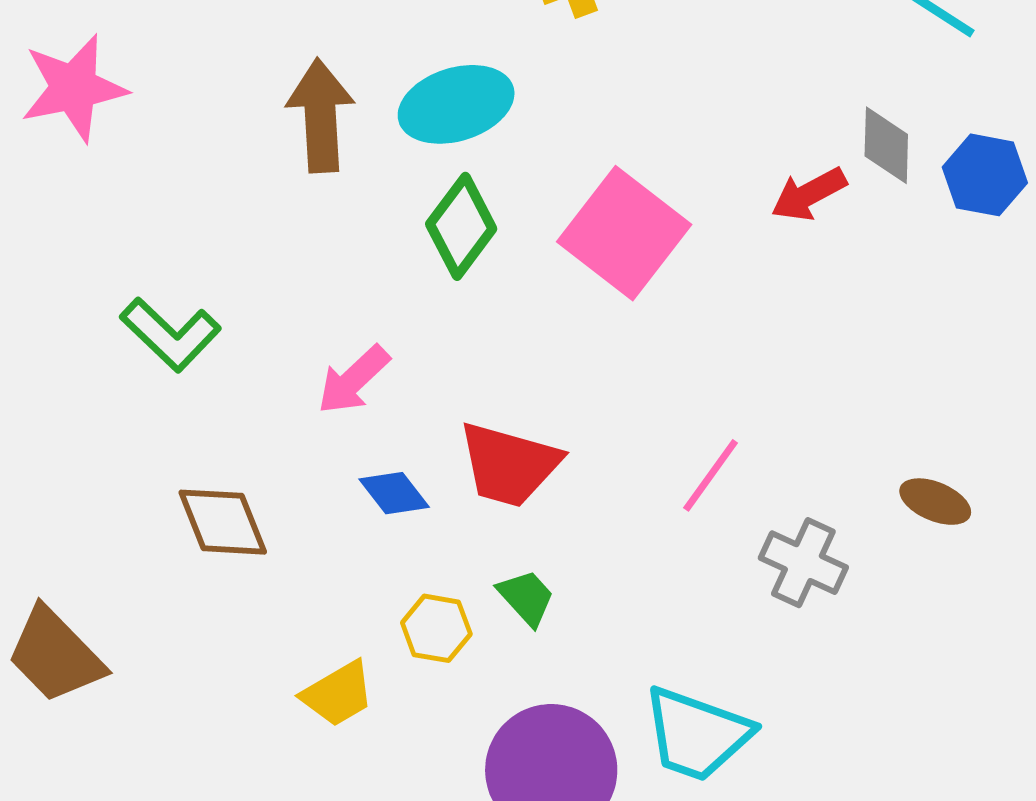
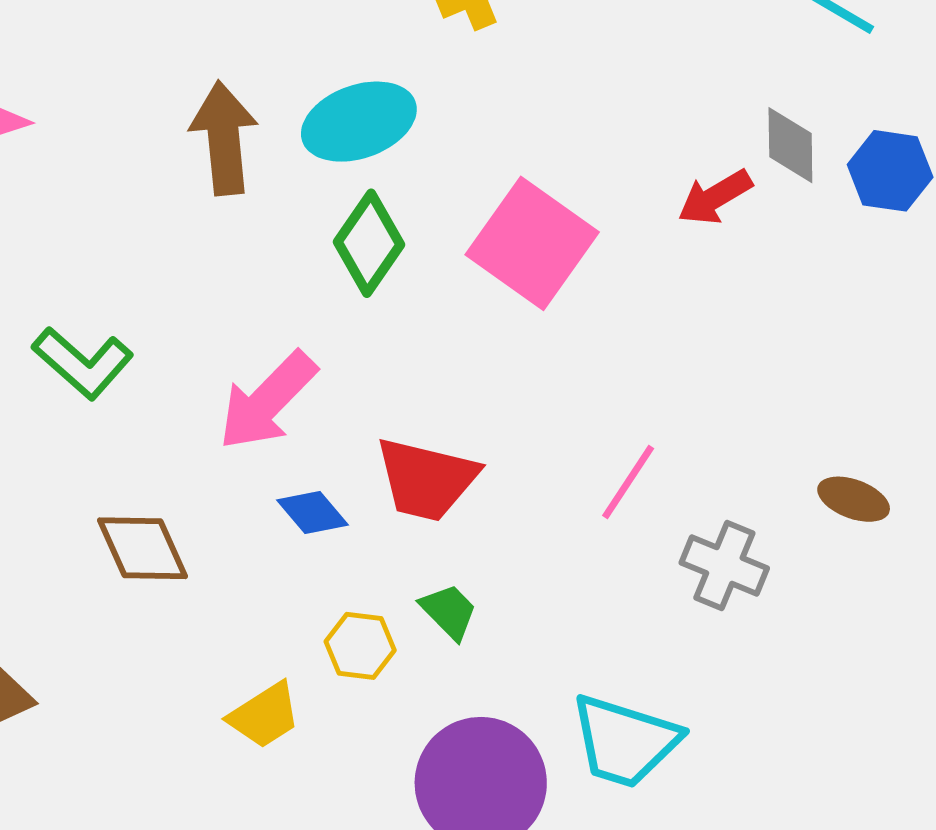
pink arrow: (353, 380) -> (267, 401), size x1.4

